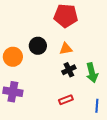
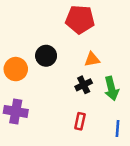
orange triangle: (66, 49) -> (92, 59), moved
red rectangle: (66, 100) -> (80, 121), turned -56

